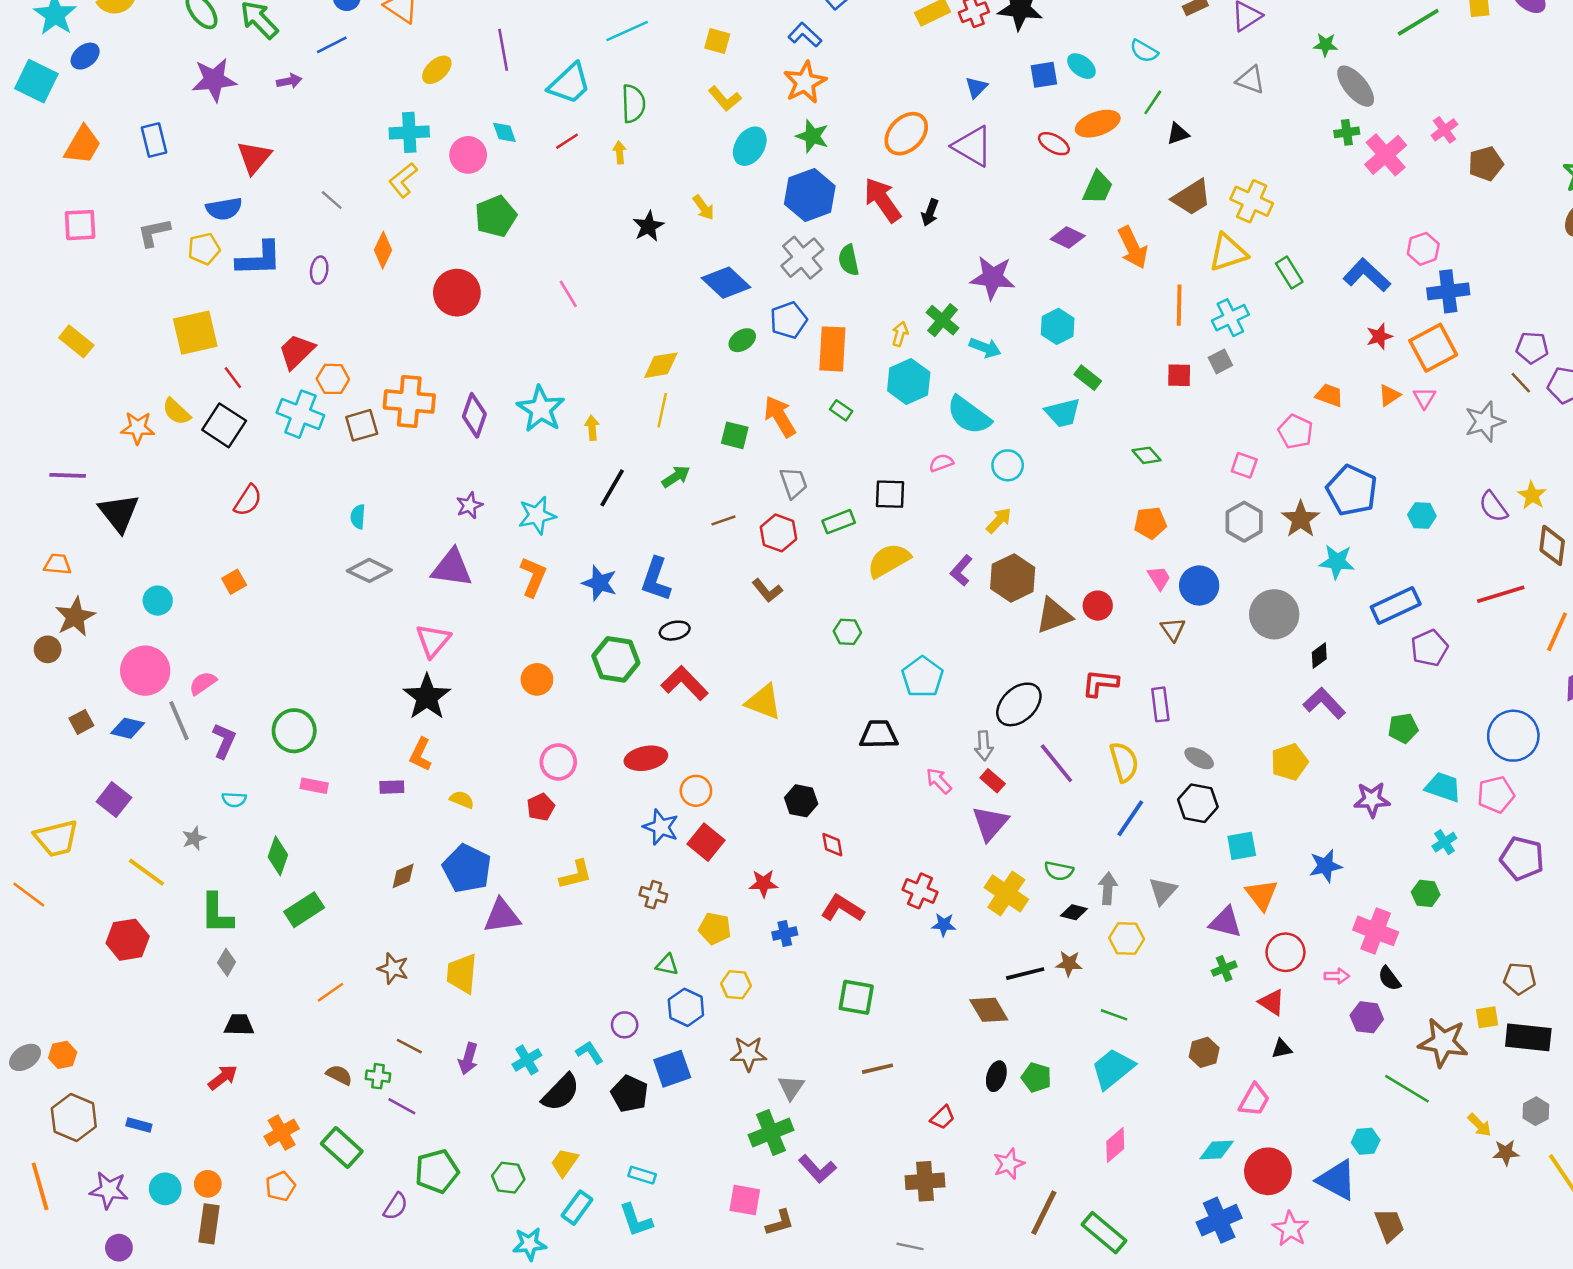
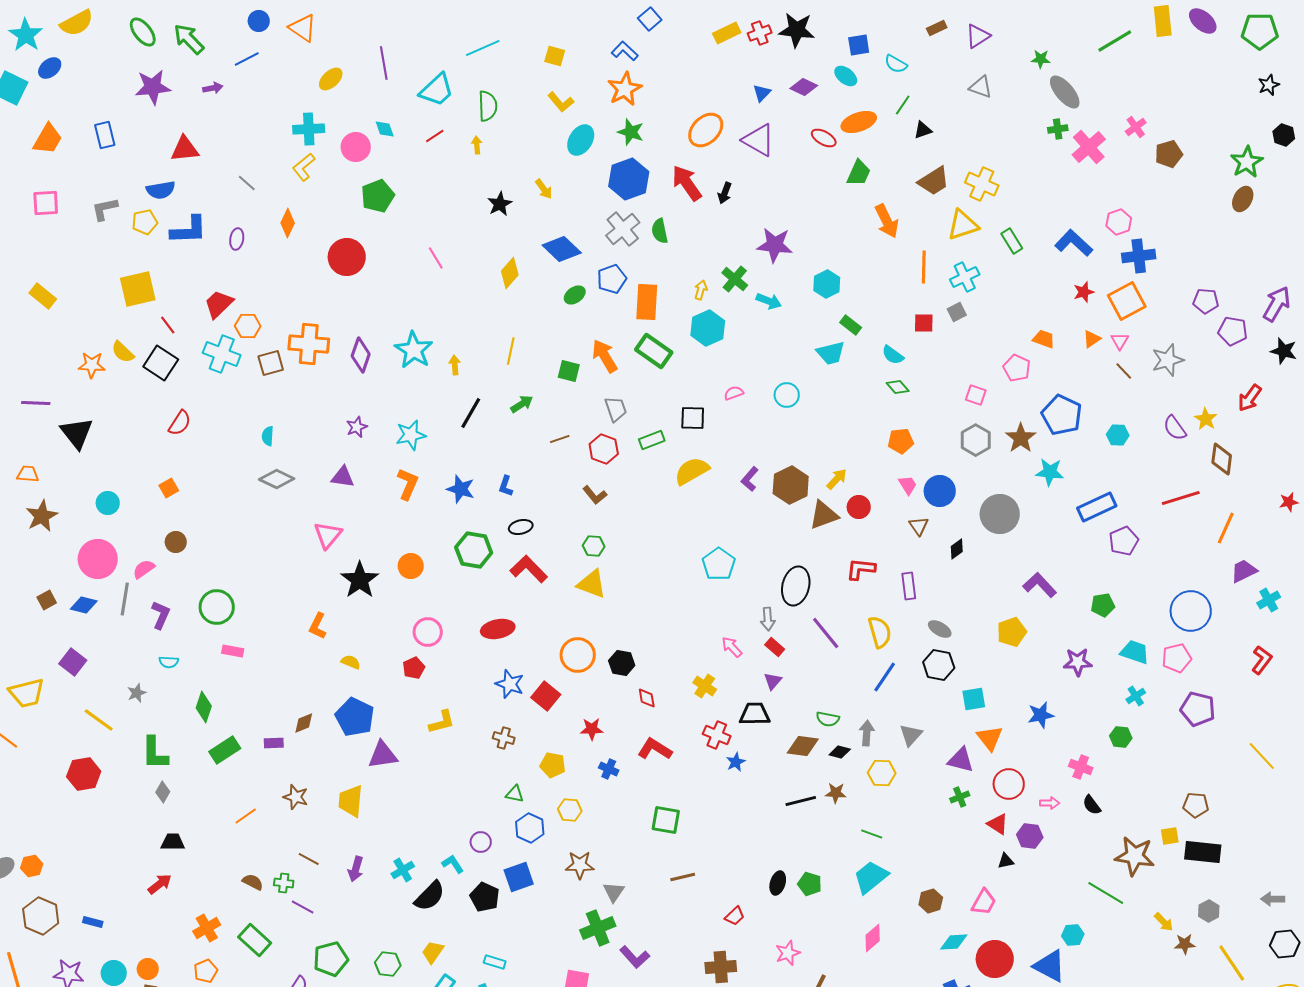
blue square: (1044, 75) -> (859, 45), moved
red triangle: (254, 157) -> (185, 149), turned 44
purple diamond: (1068, 238) -> (804, 87), moved
yellow diamond: (661, 365) -> (510, 273), moved, turned -40
brown line: (1521, 383) -> (1124, 371), moved
green rectangle: (841, 410) -> (654, 351), size x2.0
cyan semicircle: (969, 415) -> (893, 355), moved, size x0.6
yellow arrow: (999, 520) -> (837, 479), moved
purple triangle: (452, 568) -> (343, 477), size x0.7
blue L-shape: (656, 579) -> (506, 486), size x0.6
green hexagon: (847, 632) -> (594, 546), moved
brown circle: (48, 649) -> (176, 542), moved
black diamond: (1319, 656) -> (957, 549), moved
black star: (427, 697) -> (360, 580), moved
black ellipse: (1019, 704) -> (796, 586), turned -33
gray line: (179, 721) -> (125, 599), turned 32
black trapezoid: (879, 734) -> (755, 714), moved
purple rectangle: (392, 787) -> (274, 743), moved
orange circle: (696, 791) -> (578, 655), moved, size x1.4
purple triangle: (990, 823) -> (773, 681), size x0.6
yellow cross: (1006, 893) -> (705, 686), moved, size x0.7
blue star: (944, 925) -> (736, 762), turned -30
pink cross: (1376, 931) -> (1081, 767), size x0.7
blue cross: (785, 933) -> (609, 769), turned 36
brown diamond: (989, 1010) -> (803, 746), moved, turned -52
purple hexagon: (1367, 1017) -> (1030, 836), moved
brown hexagon: (1204, 1052) -> (931, 901), moved

